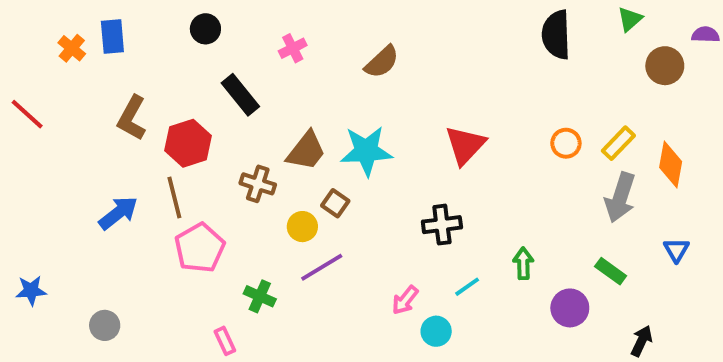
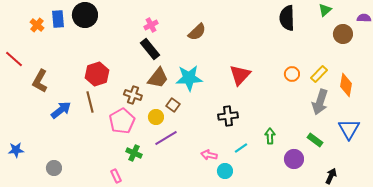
black circle: (205, 29) -> (85, 15), moved, size x1.6
black rectangle: (240, 95) -> (150, 49), moved
brown L-shape: (132, 118) -> (40, 81), moved
pink pentagon: (200, 248) -> (122, 121), moved
blue triangle: (676, 250) -> (349, 129), size x1.6
pink arrow: (405, 300) -> (209, 155), turned 63

